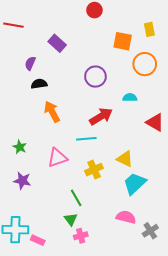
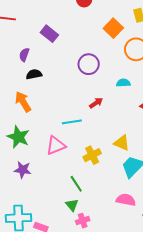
orange square: (123, 41) -> (113, 28), turned 36
orange arrow: (52, 112) -> (23, 102), moved
red arrow: (101, 117) -> (96, 103), size x0.6
cyan line: (86, 139) -> (72, 122), moved
green star: (20, 147) -> (18, 137), size x1.6

